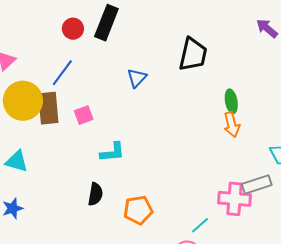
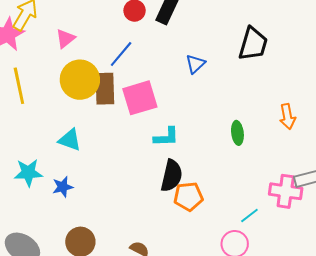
green ellipse: (231, 101) -> (237, 133), moved
pink square: (84, 115) -> (140, 98), size x1.8
black semicircle: (95, 194) -> (172, 176), moved, size x1.4

